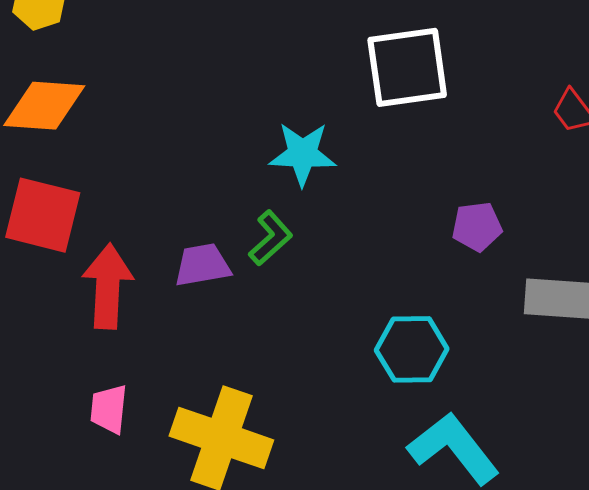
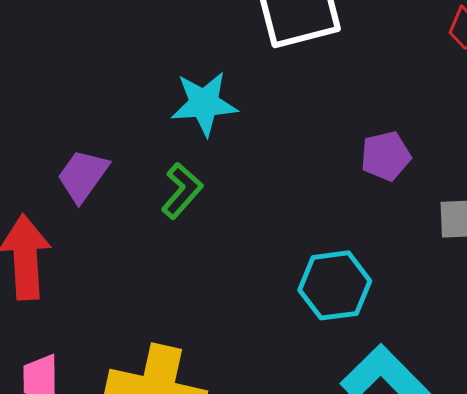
purple trapezoid: (202, 265) -> (83, 176), moved, turned -38

